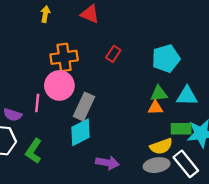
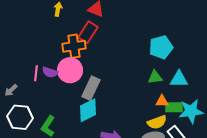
red rectangle: (113, 54) -> (88, 32), moved, size x1.5
pink line: (37, 103) -> (36, 73), moved
orange triangle: (155, 108) -> (162, 101), moved
purple semicircle: (13, 115) -> (50, 72), moved

